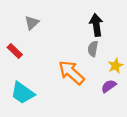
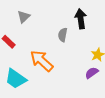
gray semicircle: (93, 49) -> (63, 35), moved
orange arrow: (71, 72) -> (42, 61), moved

